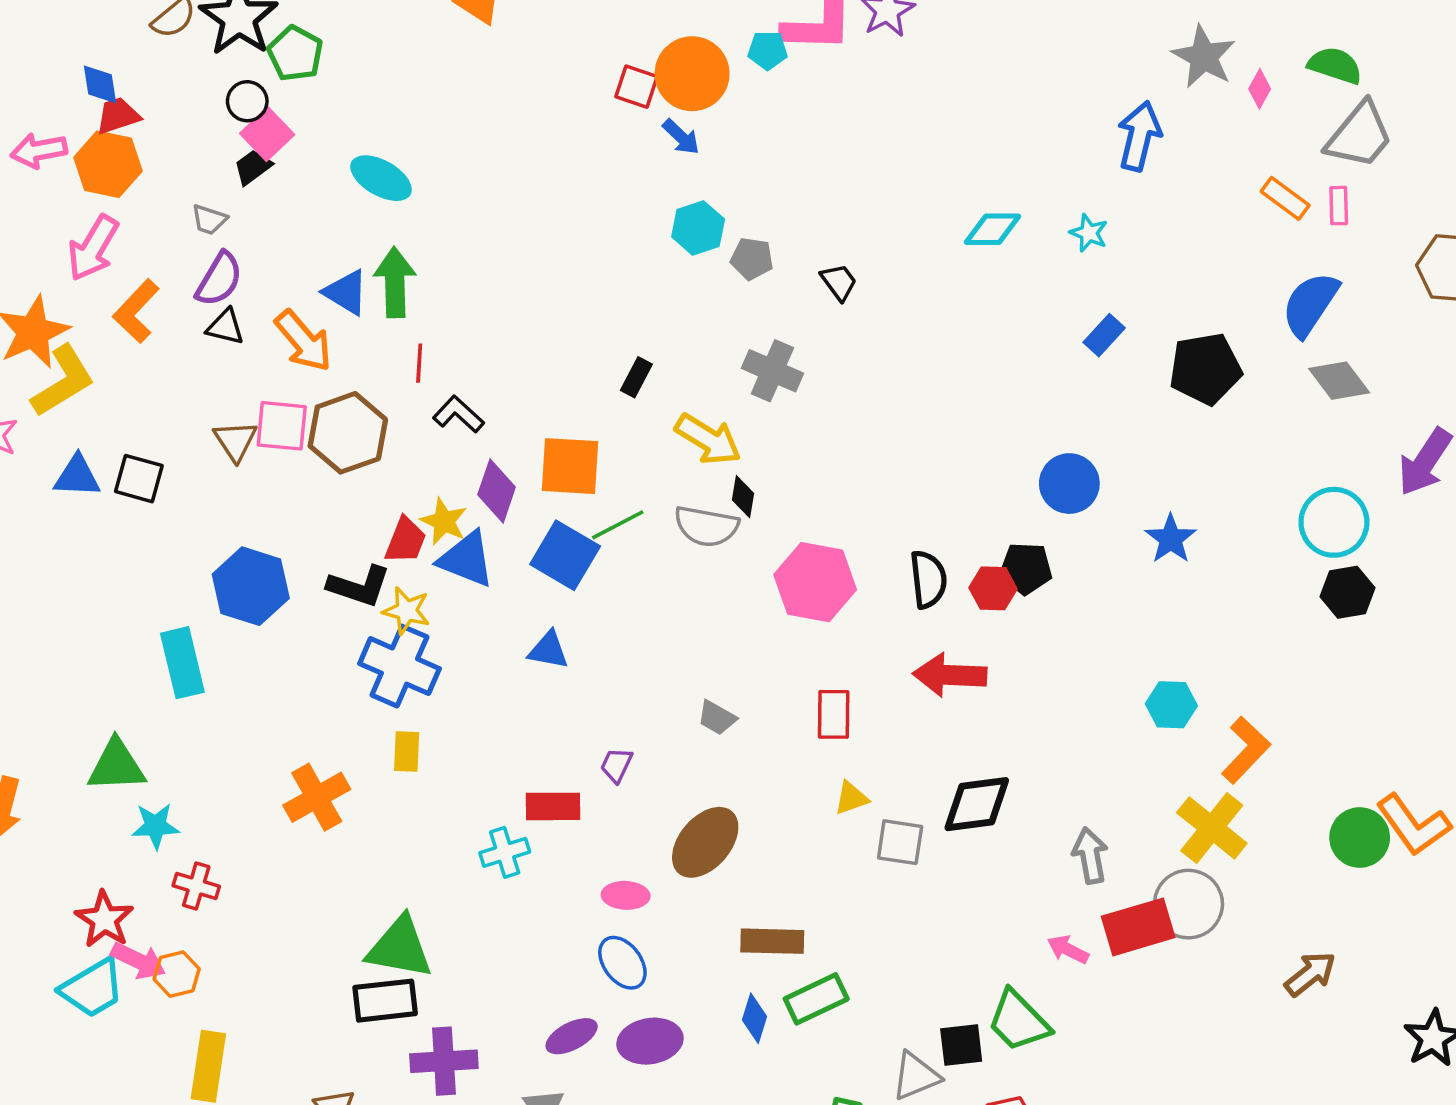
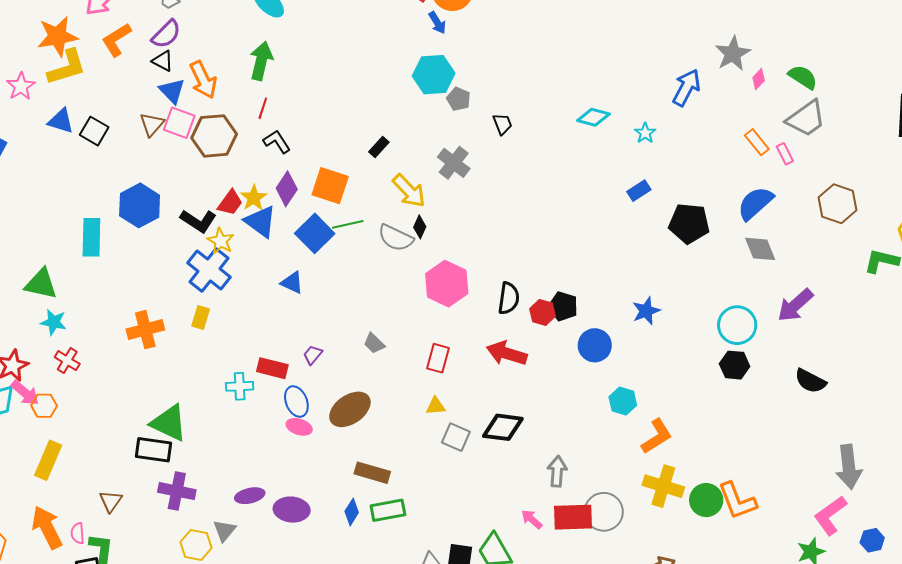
pink rectangle: (1339, 206) -> (785, 154), turned -40
cyan hexagon: (698, 228) -> (434, 75), size x1.4
blue triangle: (346, 292) -> (172, 91), moved
blue circle: (1069, 484) -> (595, 345), moved
yellow cross: (1212, 828) -> (663, 486), moved, turned -36
blue ellipse: (622, 963) -> (296, 402), moved

